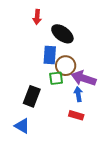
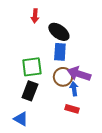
blue rectangle: (50, 55) -> (60, 52), moved
brown circle: (66, 66) -> (63, 77), moved
green square: (56, 78) -> (32, 67), moved, size x1.5

